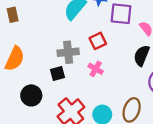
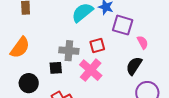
pink cross: (96, 69) -> (91, 70), size x1.6

